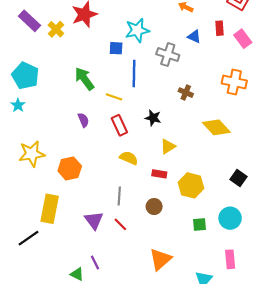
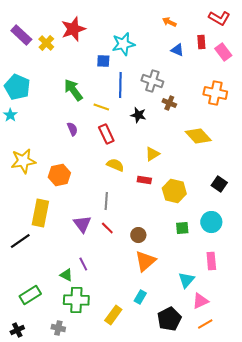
gray cross: (168, 55) -> (152, 81), moved
black star: (153, 118) -> (138, 115), moved
brown circle: (154, 207) -> (138, 235), moved

